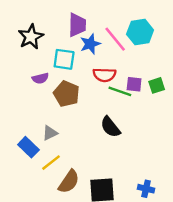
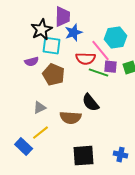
cyan hexagon: (140, 32) -> (116, 38), moved
black star: (31, 37) -> (42, 30), moved
pink line: (115, 39) -> (101, 51), moved
blue rectangle: (28, 147) -> (24, 147), moved
brown semicircle: (69, 182) -> (71, 118), moved, turned 60

